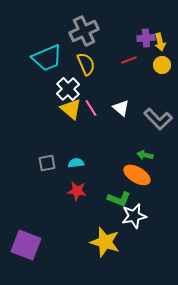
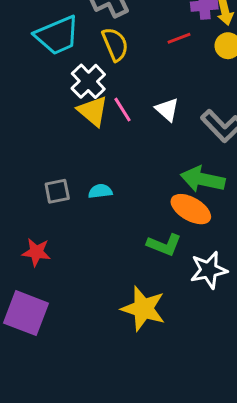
green arrow: (145, 155) -> (203, 179), size x1.8
red star: (77, 191) -> (36, 252), moved
white star: (134, 216) -> (209, 270), moved

